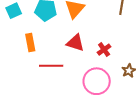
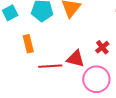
red triangle: (75, 43) -> (76, 59), moved

